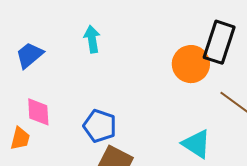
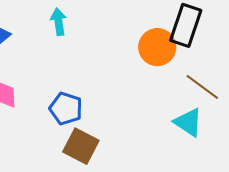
cyan triangle: (196, 144) -> (188, 122), moved

